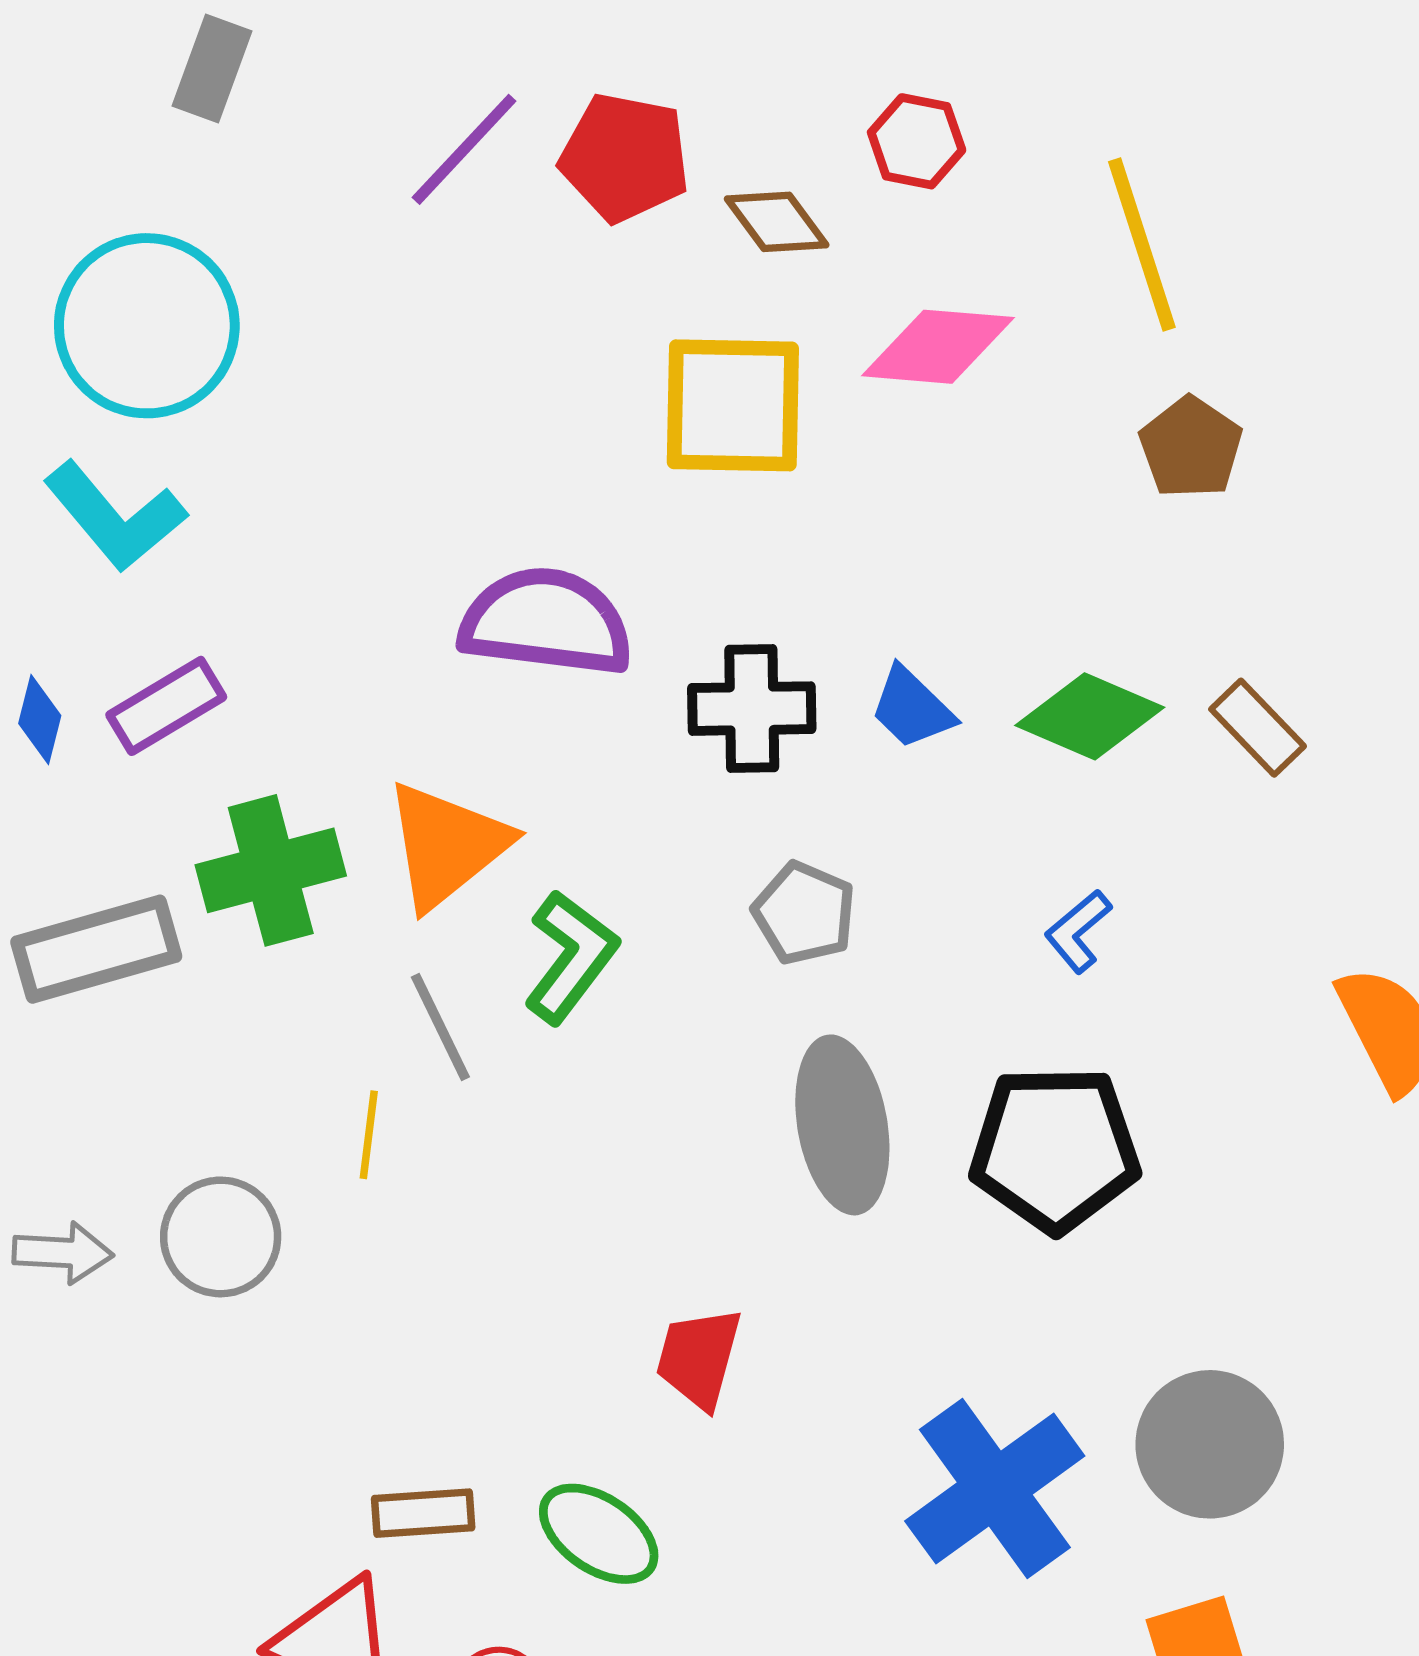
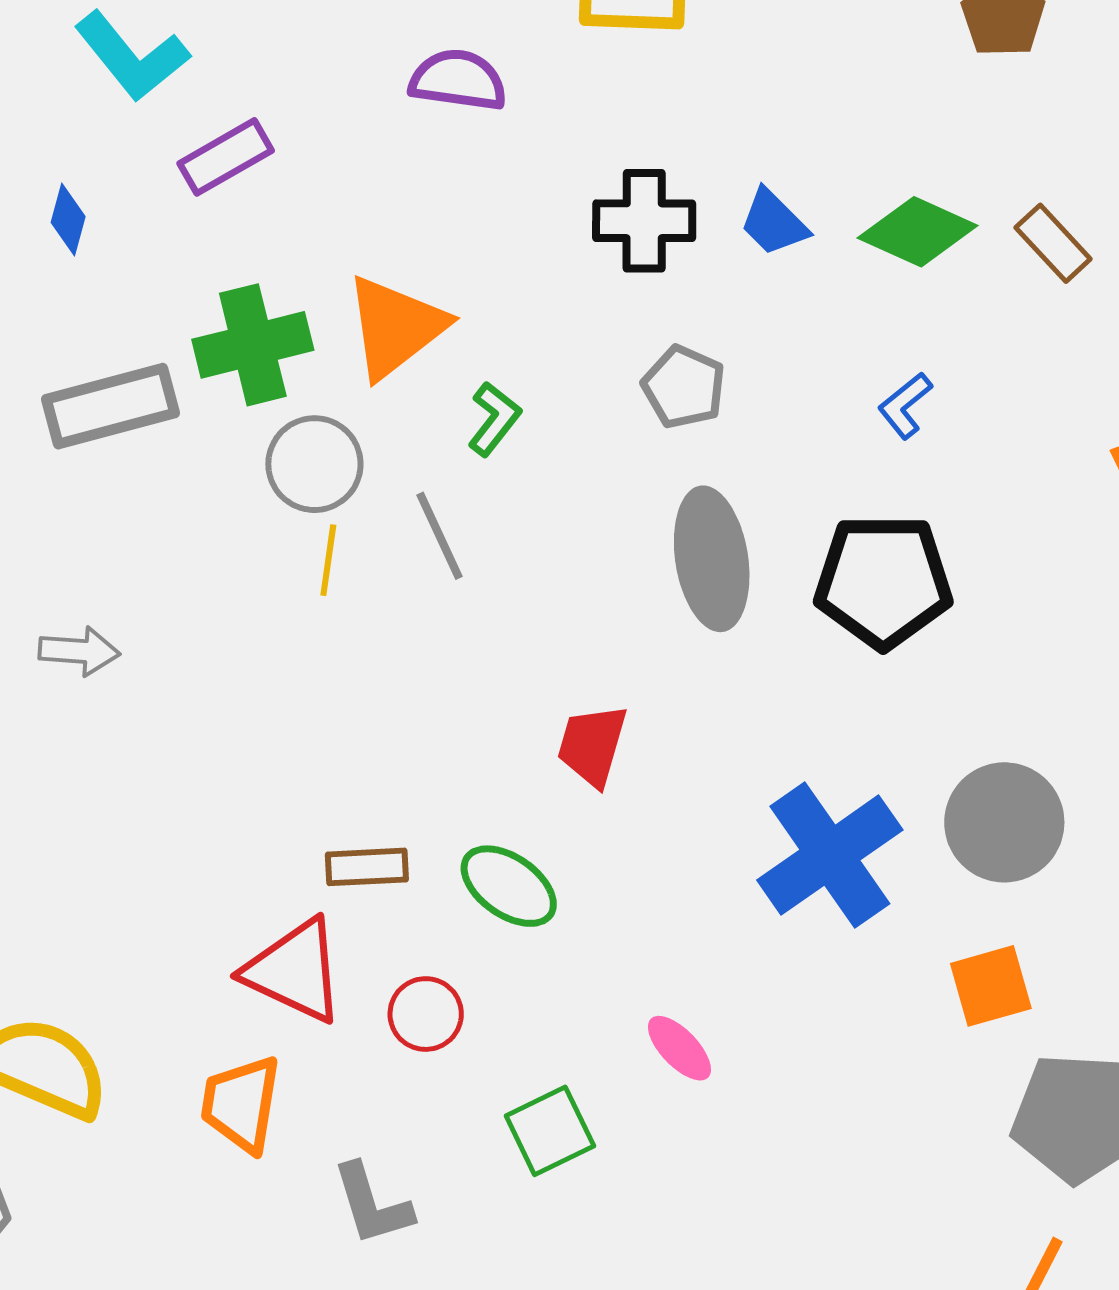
purple semicircle: (546, 622) -> (458, 80), moved, size x0.7
purple rectangle: (166, 706) -> (226, 157), moved
green L-shape: (571, 957) -> (494, 419), size x0.7
gray line: (440, 1027) -> (440, 536), moved
gray circle: (221, 1237) -> (314, 464), moved

